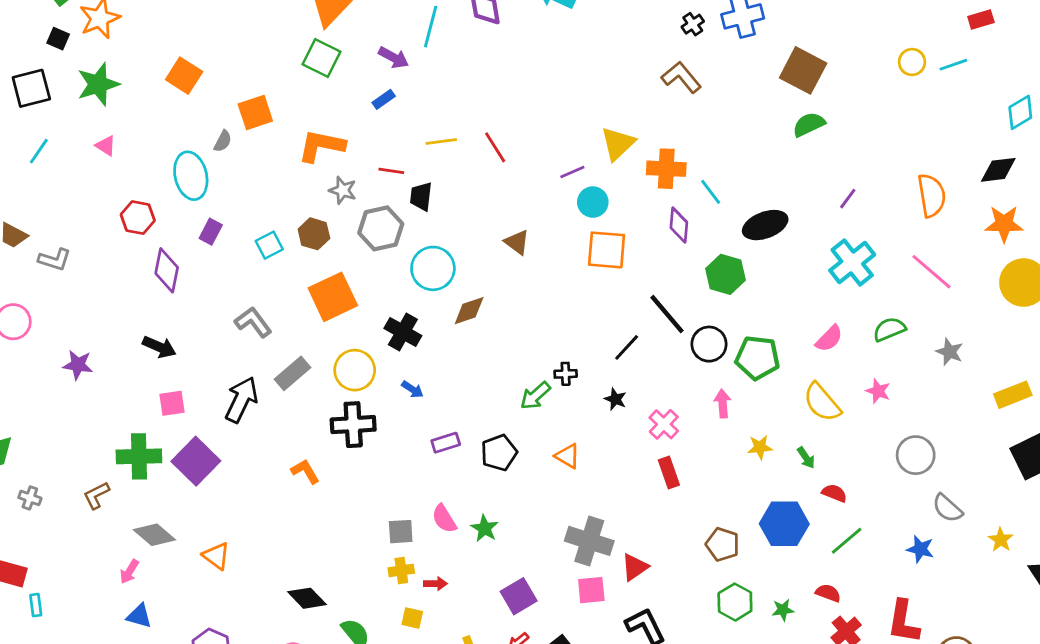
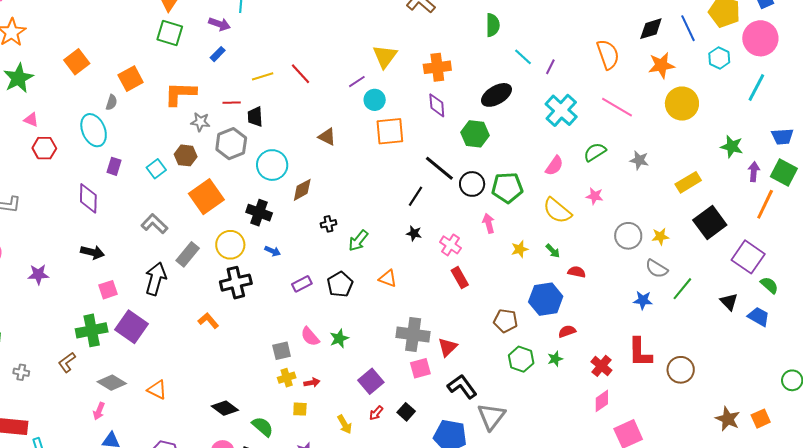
orange square: (184, 76) -> (77, 62), turned 30
green semicircle: (809, 124) -> (493, 25), moved, turned 125
orange cross: (666, 169) -> (437, 67), moved
cyan line: (711, 192) -> (523, 57), moved
red hexagon: (138, 218) -> (44, 148), moved
black cross: (566, 374) -> (329, 224), moved
green star: (485, 528) -> (339, 338), turned 30
yellow star: (1001, 540) -> (660, 236), moved, turned -30
green line: (847, 541) -> (682, 289), moved
red semicircle: (828, 593) -> (567, 331), moved, turned -30

